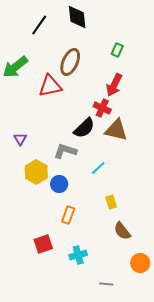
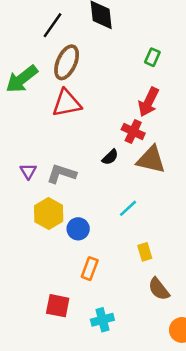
brown ellipse: (70, 62) -> (67, 62), moved
black semicircle: (84, 128) -> (110, 157), size x0.6
gray L-shape: (65, 151) -> (61, 174), moved
red square: (43, 244) -> (58, 306), turned 30

